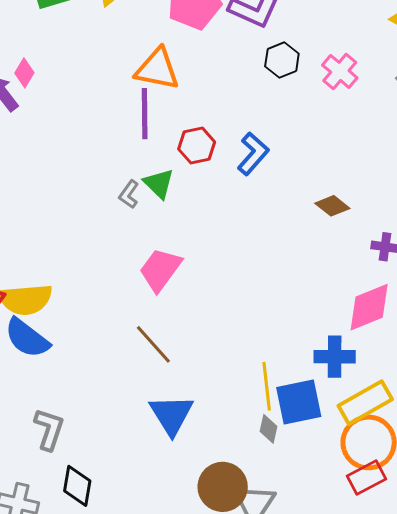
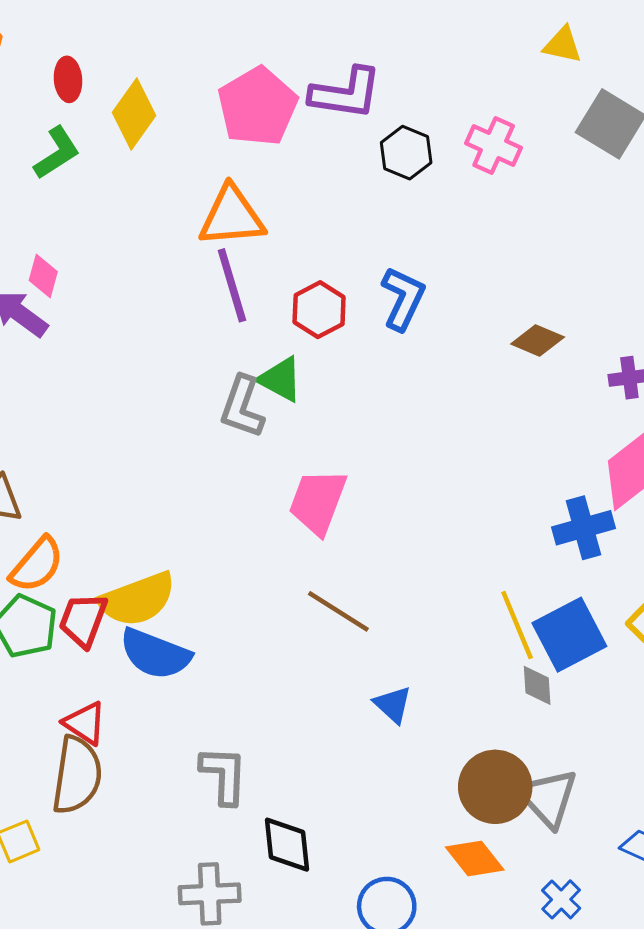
gray L-shape: (129, 194) -> (242, 407), size x1.5
blue cross: (335, 357) -> (584, 528), moved
blue triangle: (172, 415) -> (393, 705), size x0.6

